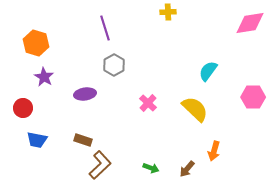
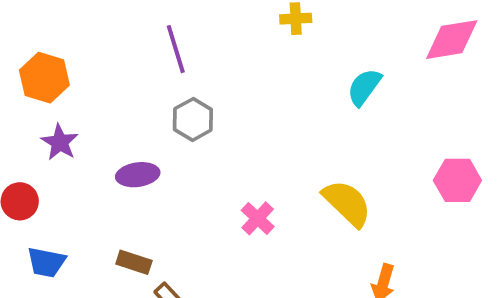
cyan semicircle: (208, 71) -> (364, 87), moved
pink cross: (148, 103) -> (258, 218), moved

